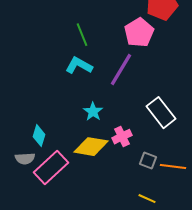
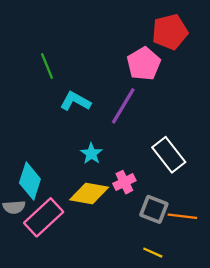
green line: (82, 35) -> (47, 66), moved
cyan diamond: (39, 136) -> (30, 181), size x1.5
gray square: (148, 161) -> (154, 209), size x1.4

